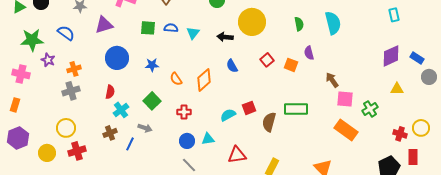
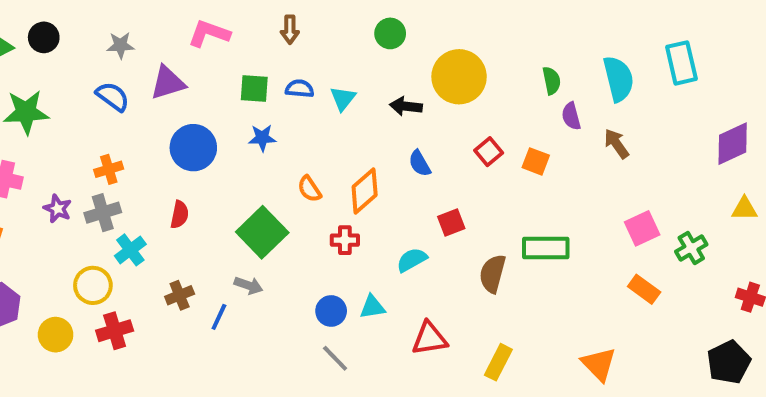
cyan rectangle: (394, 15) -> (681, 63), moved, size x1.5
blue semicircle: (66, 33) -> (113, 96), moved
purple semicircle: (309, 53) -> (571, 116), moved
purple star: (48, 60) -> (58, 209), moved
blue star: (152, 65) -> (262, 138), moved
brown arrow: (332, 80) -> (616, 144), moved
pink square: (345, 99) -> (642, 228), turned -30
green square: (152, 101) -> (262, 232), size x1.4
red square: (249, 108) -> (451, 222), moved
cyan cross: (121, 110) -> (130, 250), moved
red cross: (184, 112) -> (345, 240), moved
orange rectangle: (346, 130) -> (644, 289), size x0.7

